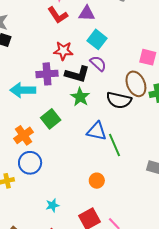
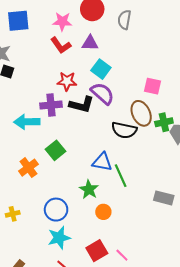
purple semicircle: (98, 63) -> (102, 93), size x1.4
green star: (80, 97) -> (89, 189), moved
blue circle: (30, 163) -> (56, 210), moved
cyan star: (53, 205) -> (59, 238), size x1.6

